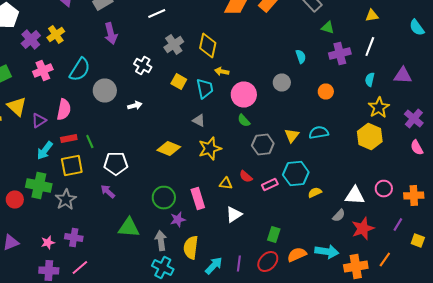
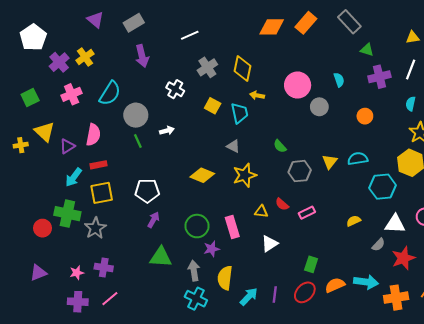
pink circle: (244, 94) -> (298, 85), moved
green line: (90, 142) -> (138, 141), moved
cyan hexagon: (296, 174) -> (383, 187), moved
purple arrow: (108, 192) -> (153, 220), moved, turned 77

